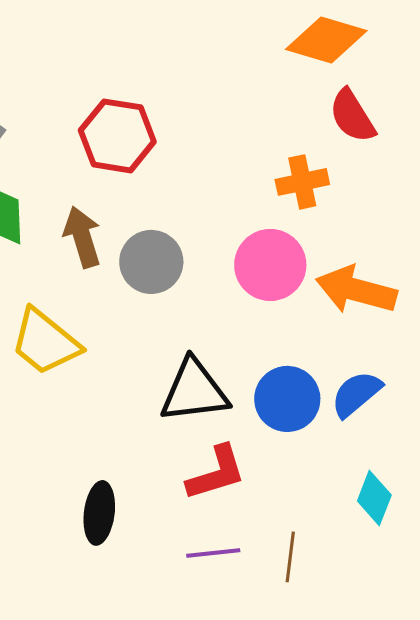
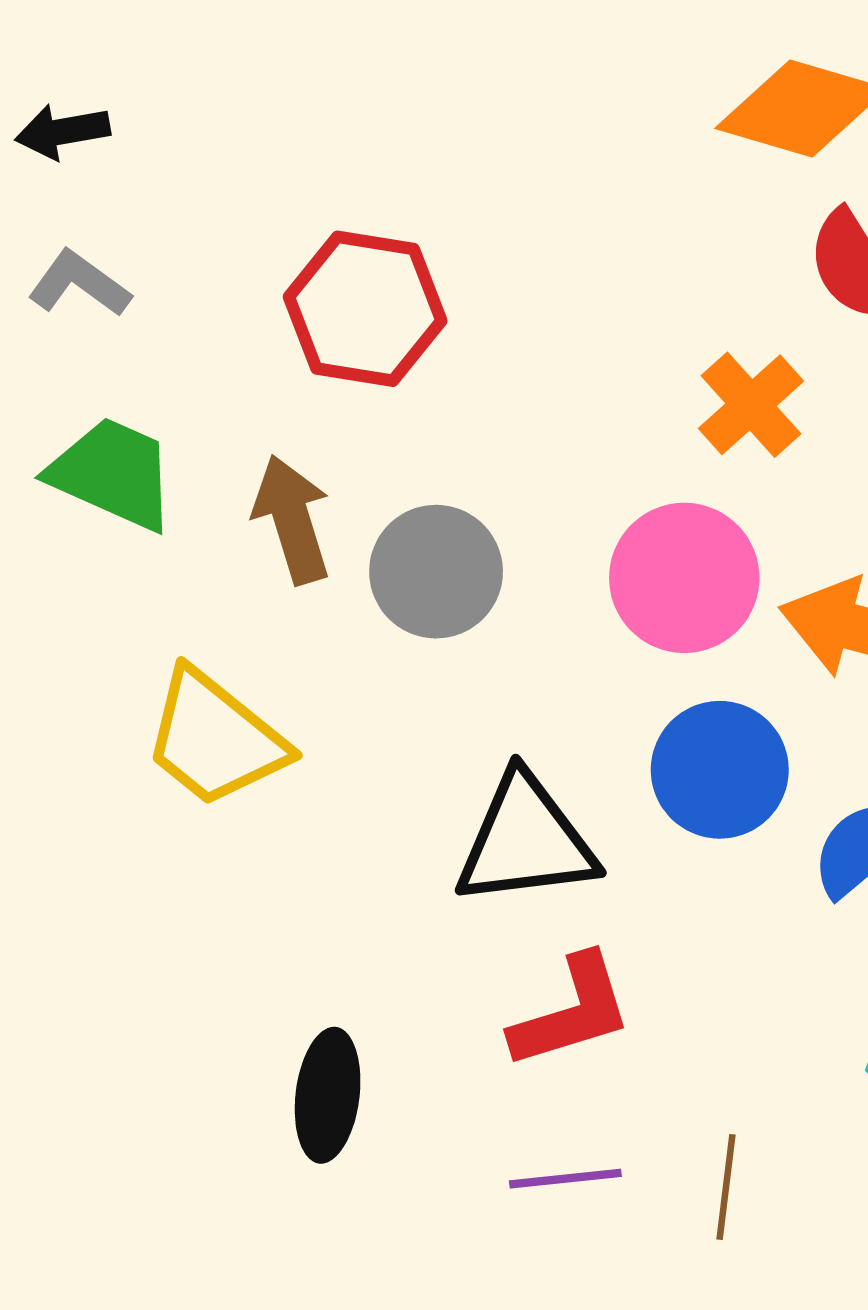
orange cross: (302, 182) -> (751, 405), turned -30
blue circle: (287, 399) -> (720, 770), moved

